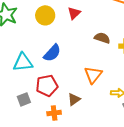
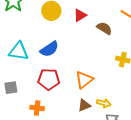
brown semicircle: (102, 38) -> (104, 28), moved
red pentagon: (47, 86) -> (49, 79), moved
brown triangle: (74, 99) -> (84, 105), moved

